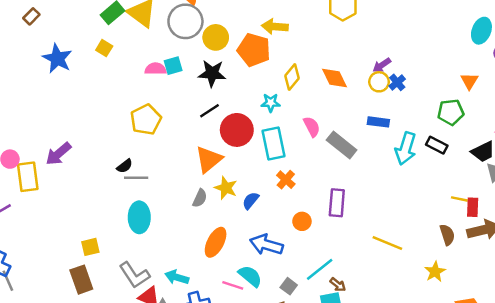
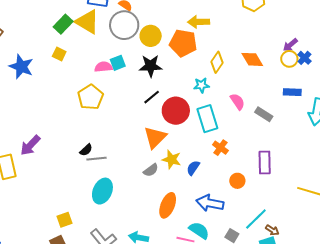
yellow pentagon: (146, 120) -> (90, 97), moved
gray rectangle: (342, 145) -> (264, 114), size x0.7
gray semicircle: (200, 198) -> (151, 170), turned 35
cyan ellipse: (139, 217) -> (102, 191), turned 30

